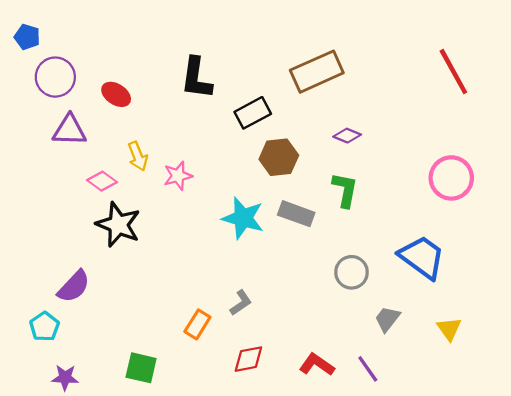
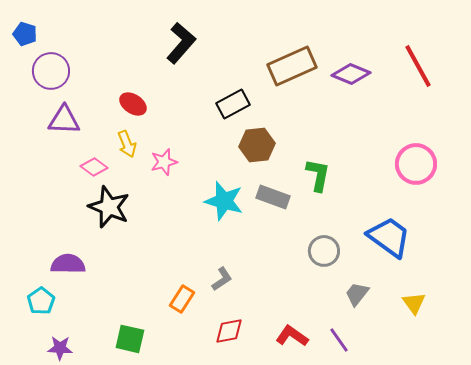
black L-shape: (196, 78) -> (181, 43), moved, turned -147
red ellipse: (116, 94) -> (133, 104), moved
purple diamond: (347, 136) -> (351, 74), moved, size x1.5
purple semicircle: (74, 286) -> (68, 264), turned -132

